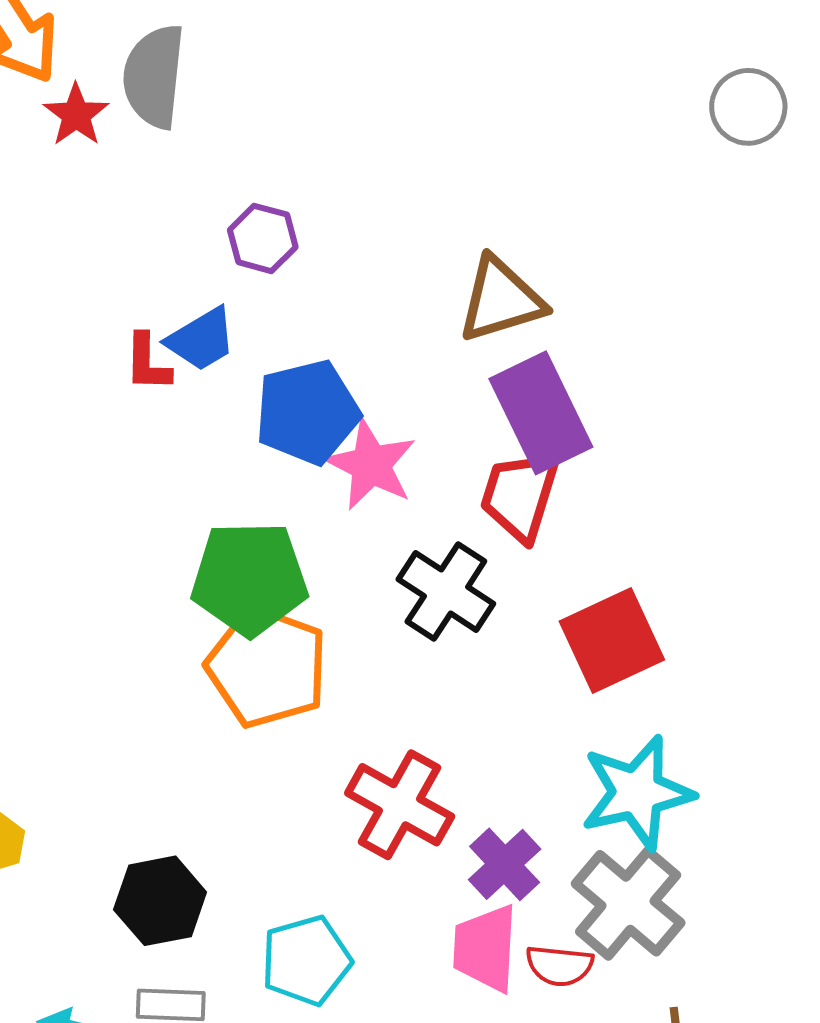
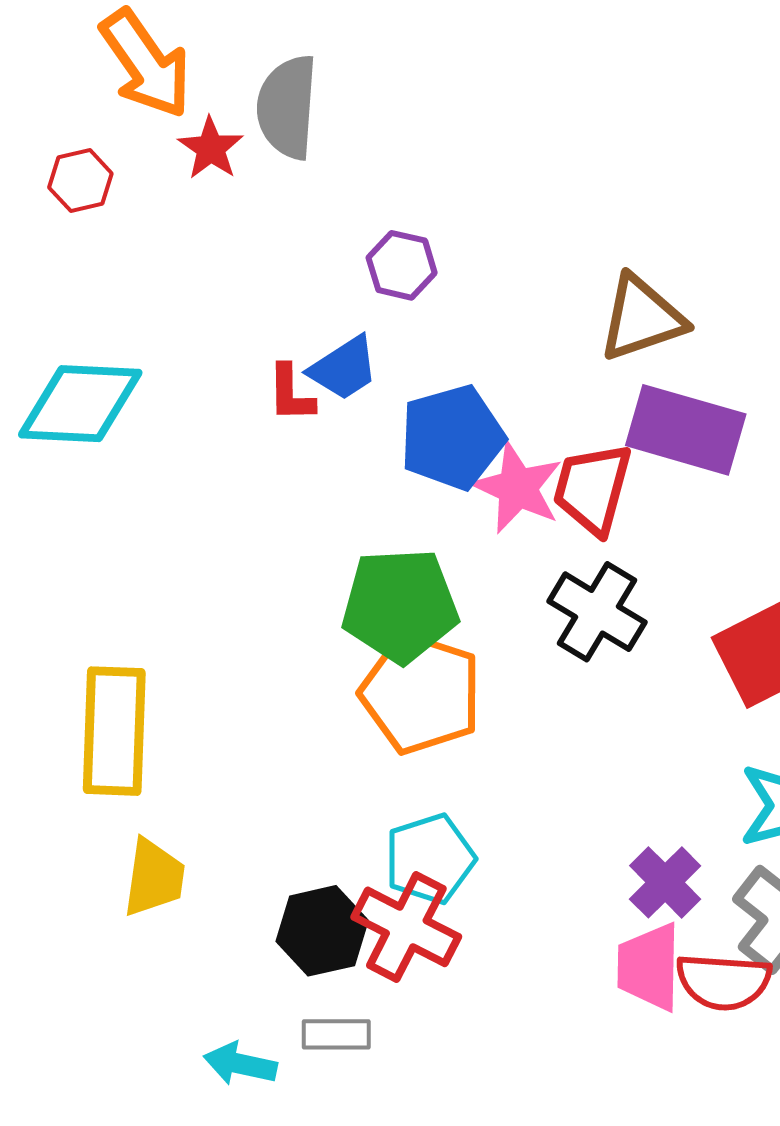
purple rectangle: (541, 413) -> (686, 430), turned -46
red trapezoid: (520, 496) -> (592, 488), moved
red cross: (400, 805) -> (406, 927), moved
cyan pentagon: (306, 960) -> (430, 859), moved
red semicircle: (559, 966) -> (724, 982), size x1.4

